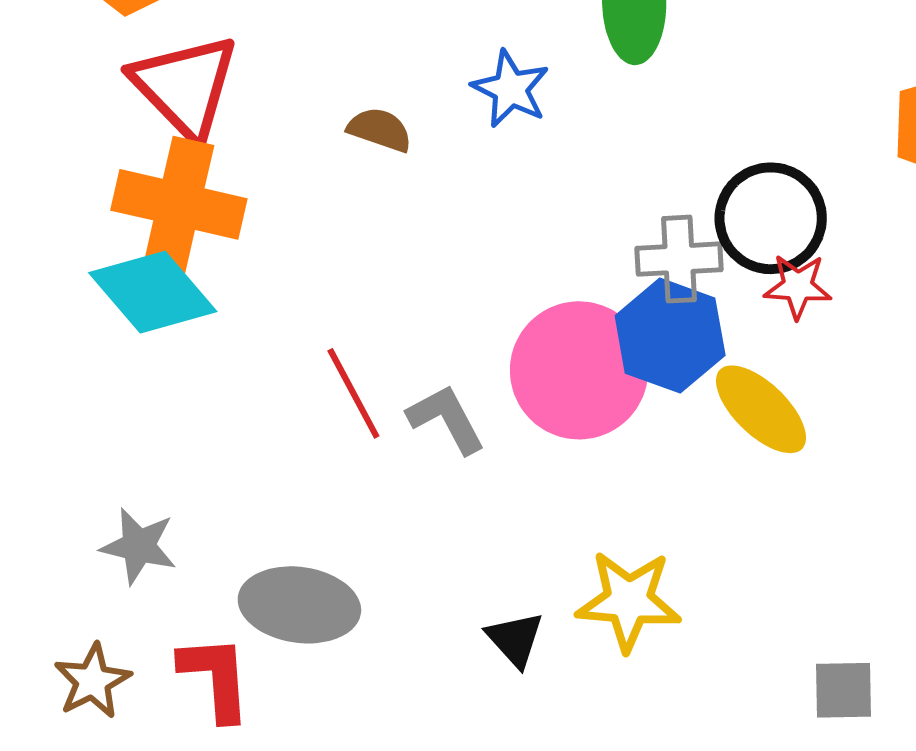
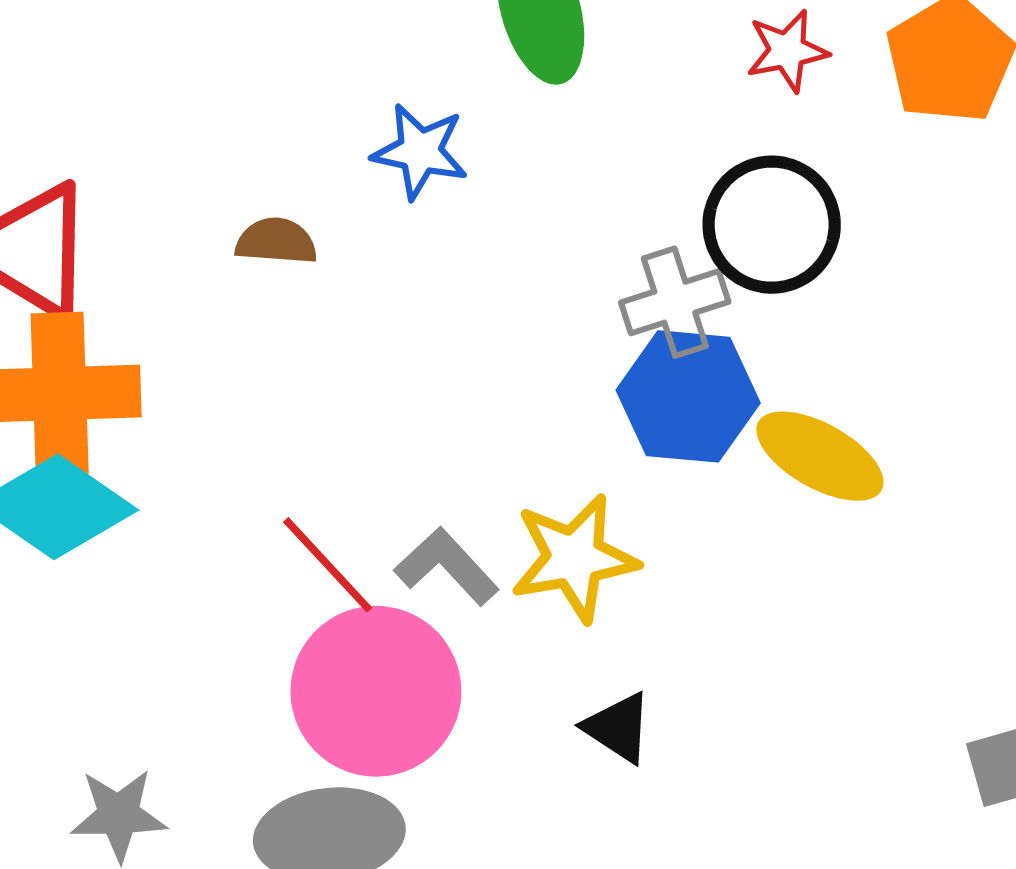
red star: (798, 286) -> (787, 51), moved
pink circle: (579, 370) -> (376, 691), moved
yellow star: (629, 601) -> (574, 558), moved
black triangle: (515, 639) -> (618, 728), moved

